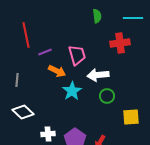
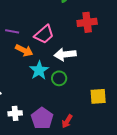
purple line: (45, 52) -> (12, 31), turned 32
pink trapezoid: (77, 55) -> (44, 34), turned 65
green circle: (107, 96) -> (59, 78), moved

